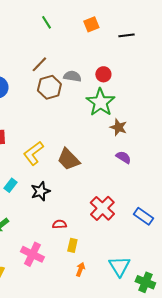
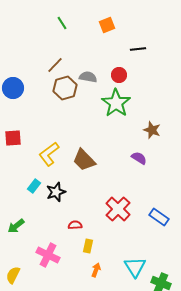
black line: (126, 35) -> (138, 49), moved
brown star: (118, 127) -> (152, 130), moved
cyan rectangle: (10, 185) -> (34, 186), moved

